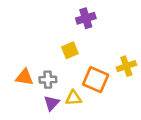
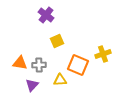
purple cross: (86, 18) -> (46, 15), moved, turned -35
purple triangle: (51, 103) -> (32, 85), moved

